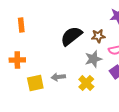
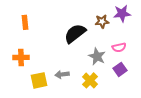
brown star: (98, 36) -> (102, 21), moved
gray star: (93, 59) -> (97, 56), turned -30

